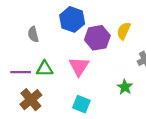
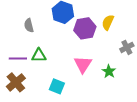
pink triangle: (79, 66) -> (83, 64), moved
brown cross: (31, 100) -> (16, 82), moved
cyan square: (81, 104) -> (57, 86), moved

